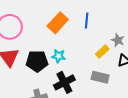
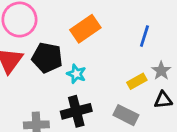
blue line: (87, 21) -> (144, 36), moved
black pentagon: (37, 61) -> (47, 58), moved

